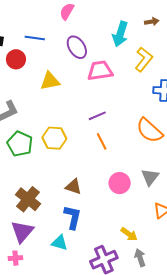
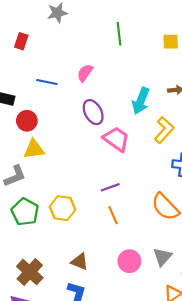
blue line: (35, 38) -> (47, 82), moved
pink trapezoid: (100, 71) -> (116, 139), turned 40
yellow triangle: (50, 81) -> (34, 149), moved

